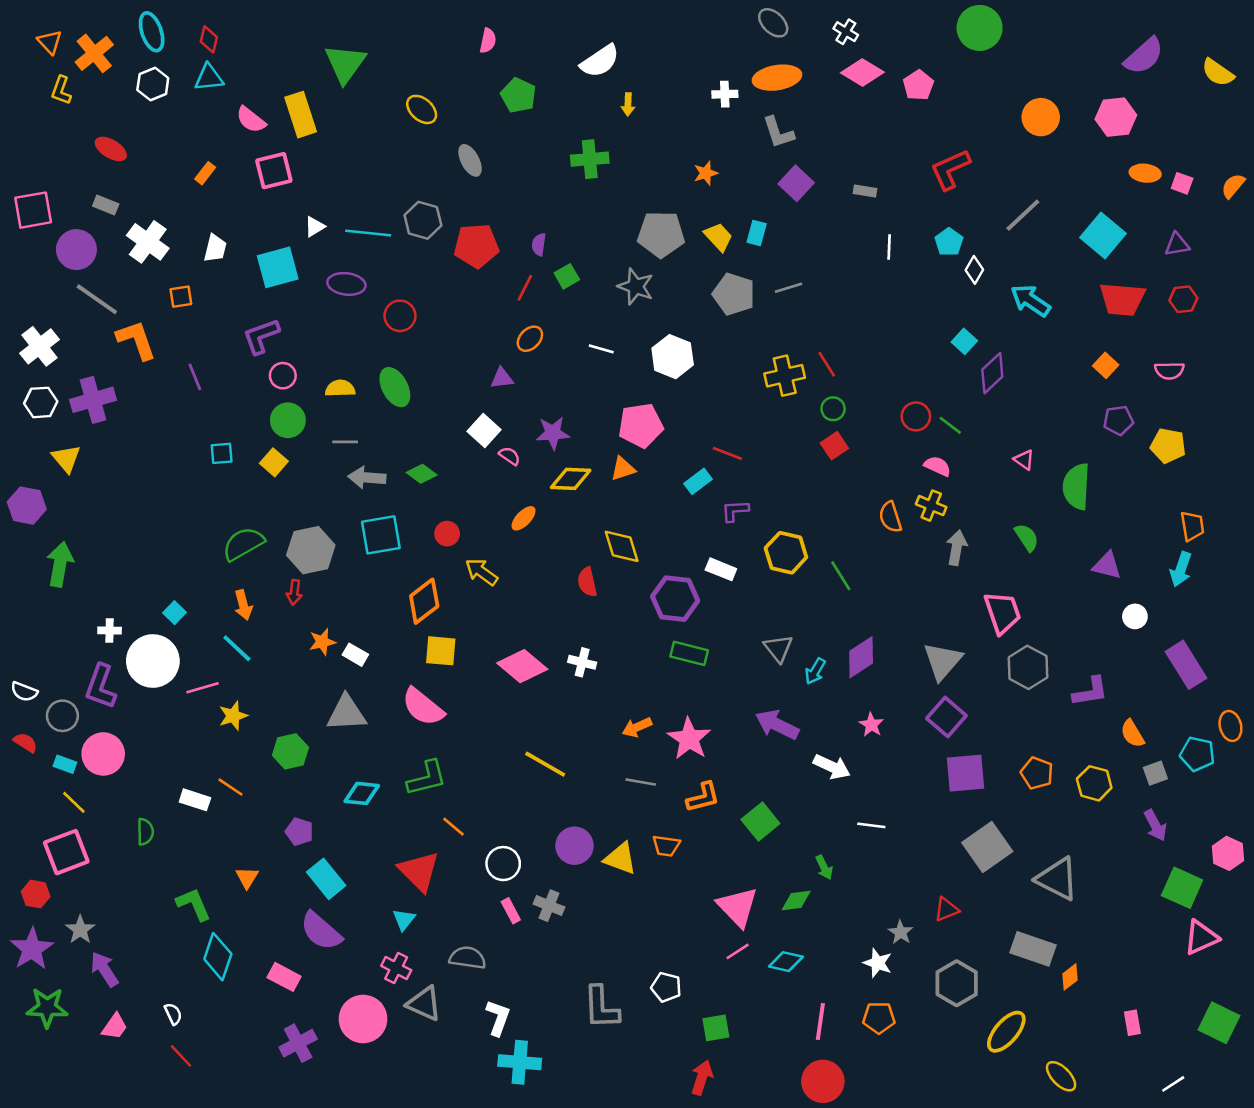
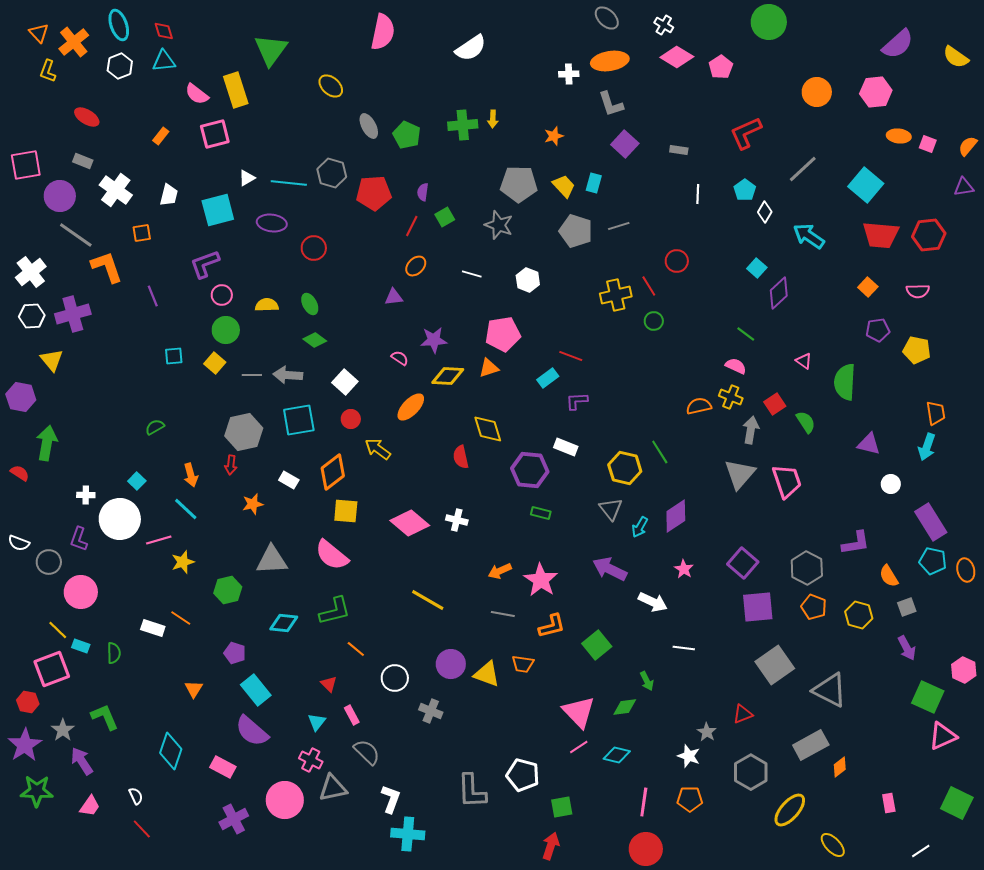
red diamond: (209, 39) -> (164, 31), turned -30
pink semicircle: (488, 41) -> (383, 32), size x1.8
green pentagon: (518, 95) -> (407, 135), moved
yellow arrow: (628, 104) -> (493, 119), moved
purple triangle: (1177, 244) -> (964, 187), moved
red hexagon: (1183, 299) -> (929, 235), size x1.5
white hexagon: (673, 357) -> (528, 280), size x0.7
green ellipse: (395, 387) -> (310, 304), size x0.7
red circle: (916, 416) -> (677, 261), moved
white square: (484, 430) -> (345, 382), moved
gray line: (345, 442) -> (252, 375), moved
red square: (834, 446) -> (775, 404), moved
green diamond: (422, 474) -> (315, 340), moved
orange semicircle: (890, 517) -> (699, 406), turned 95
orange ellipse: (524, 518) -> (411, 407), size x1.4
green semicircle: (243, 544) -> (155, 427), moved, size x0.6
yellow hexagon: (786, 553) -> (625, 468), moved
green rectangle: (689, 653) -> (541, 513), size x0.7
white rectangle: (355, 655) -> (289, 480), moved
gray triangle: (943, 661) -> (740, 474), moved
gray hexagon: (1028, 667) -> (807, 568), moved
purple L-shape: (101, 686) -> (79, 539), size x0.7
red semicircle: (25, 743) -> (20, 473), moved
cyan pentagon: (1197, 754) -> (933, 561), moved
cyan rectangle: (65, 764) -> (81, 646), moved
red triangle: (419, 871) -> (329, 684), size x0.5
green L-shape: (194, 904) -> (105, 717), moved
pink rectangle: (511, 911) -> (352, 715), moved
gray rectangle: (1033, 949) -> (811, 745), turned -48
gray semicircle: (467, 958) -> (367, 752), turned 36
white pentagon: (666, 987) -> (523, 775), size x1.4
gray triangle: (424, 1004) -> (333, 788), turned -36

